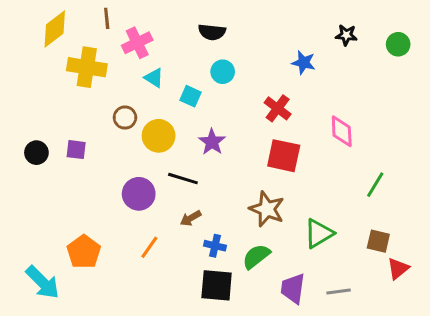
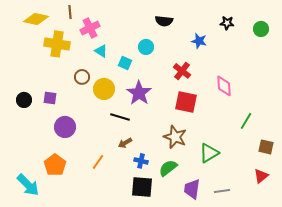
yellow diamond: (55, 29) -> (36, 19), turned 50
black semicircle: (212, 32) -> (164, 21), moved
purple star: (212, 142) -> (139, 93), size x1.4
purple circle: (139, 194) -> (65, 127), moved
brown square: (378, 241) -> (266, 147), moved

